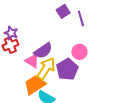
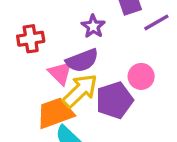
purple line: (81, 18) -> (156, 22), turned 63
purple star: (11, 33) -> (93, 26), moved

